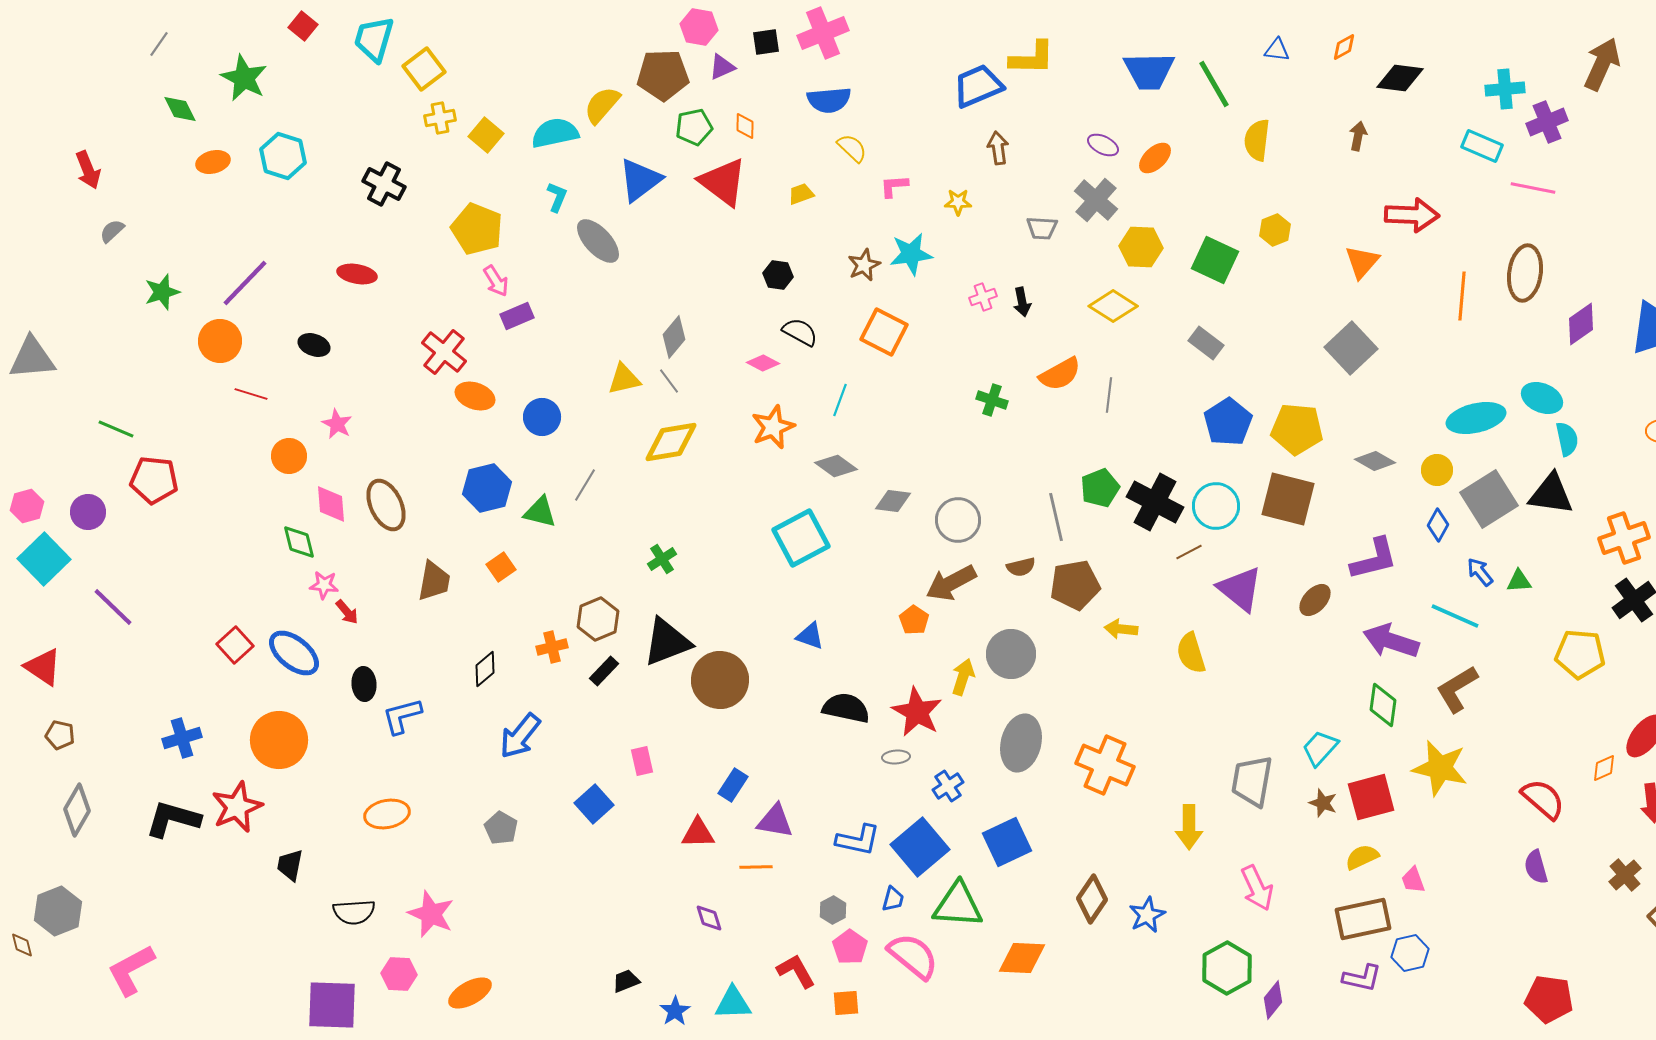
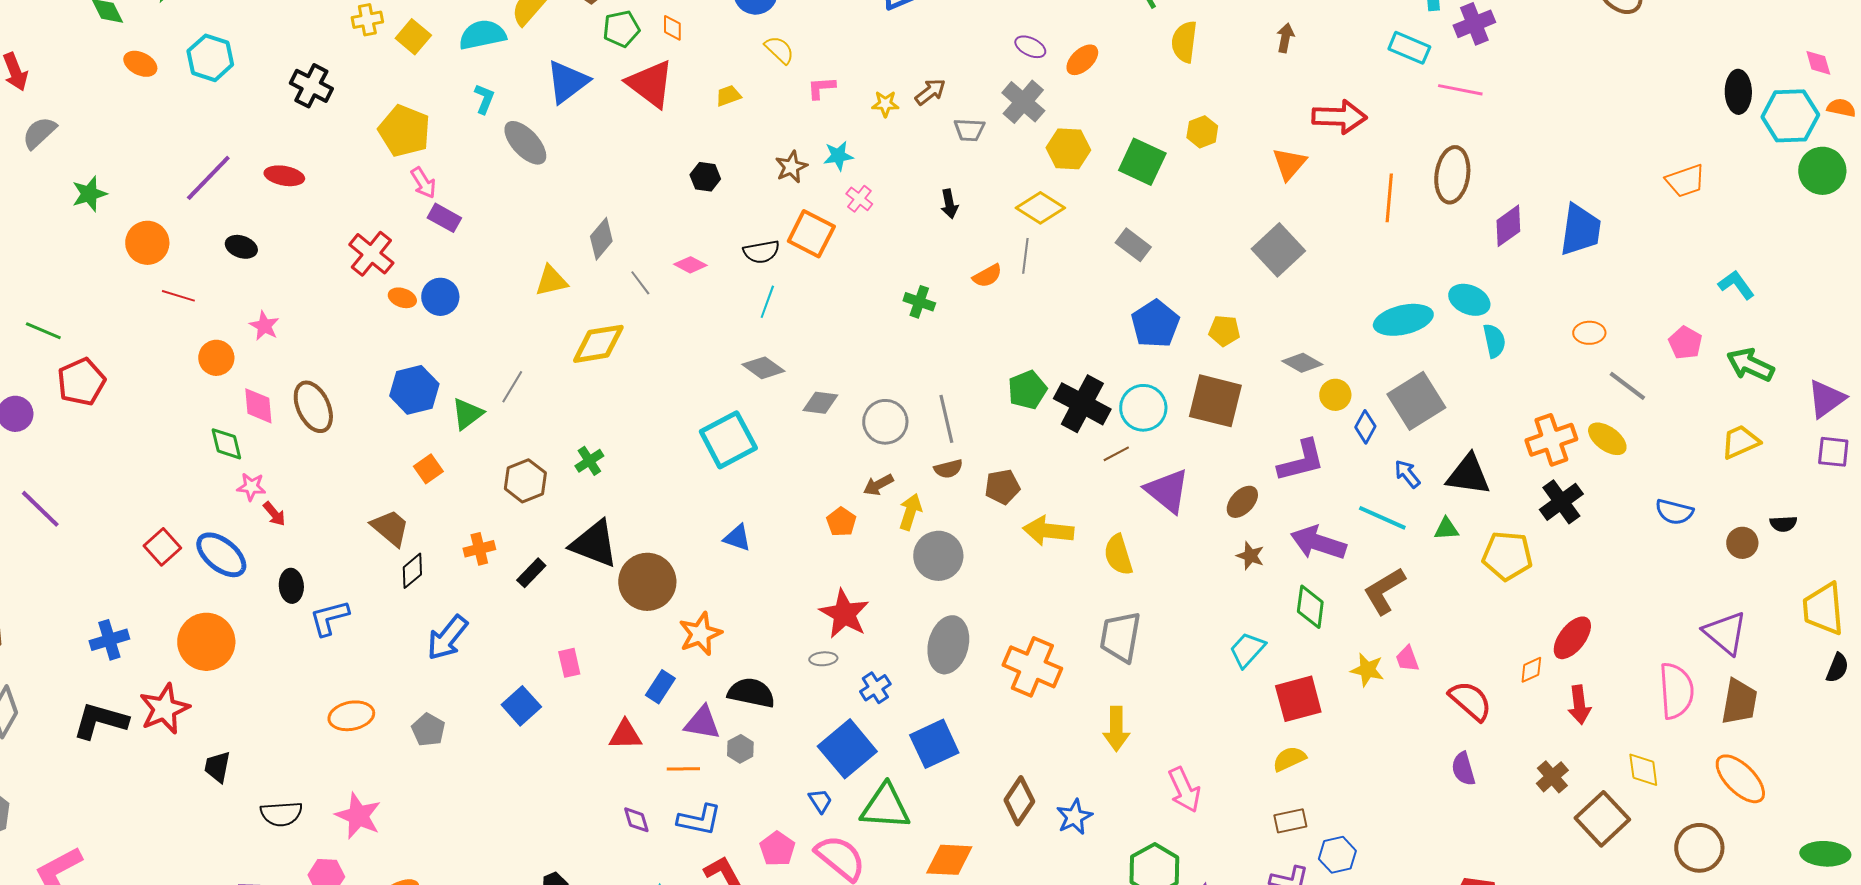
brown arrow: (998, 148) -> (930, 92), moved, turned 60
orange ellipse: (213, 162) -> (140, 64), turned 40
gray semicircle: (112, 231) -> (39, 133), size x1.4
cyan star: (911, 254) -> (838, 156), size x0.7
purple line: (245, 283) -> (208, 178), moved
pink cross: (983, 297) -> (859, 199), moved, turned -32
purple rectangle: (517, 316) -> (444, 218), turned 52
black semicircle: (800, 332) -> (761, 252), moved, turned 141
orange semicircle: (1060, 374) -> (987, 276), size x0.7
gray line: (669, 381) -> (640, 283), moved
gray line: (1109, 395) -> (1025, 256), moved
orange ellipse: (475, 396) -> (402, 298), size x0.7
blue circle: (542, 417) -> (440, 297), moved
orange star: (773, 427) -> (700, 634), moved
yellow pentagon: (1297, 429) -> (1224, 331), size x0.6
yellow circle: (1437, 470) -> (1335, 395), moved
red pentagon: (154, 480) -> (81, 382), turned -30
black triangle: (1551, 494) -> (1468, 475), moved
green triangle: (540, 512) -> (467, 414), turned -51
gray line: (1056, 517) -> (946, 419), moved
brown trapezoid: (434, 581) -> (390, 528), moved, turned -60
green triangle: (1519, 581) -> (1446, 529), moved
brown arrow: (951, 583) -> (878, 485), size x0.6
brown pentagon: (1075, 585) -> (1002, 487), size x0.7
brown hexagon: (598, 619) -> (525, 481), moved
yellow arrow: (1121, 629) -> (1048, 531), size x1.5
black triangle: (667, 642) -> (594, 544), turned 42
yellow arrow: (963, 677) -> (910, 512), moved
black semicircle: (846, 708) -> (751, 693), moved
yellow star: (1440, 768) -> (1367, 670), size x0.6
gray trapezoid: (1252, 781) -> (1120, 637), moved
brown star: (1323, 803) -> (1250, 556), moved
orange ellipse: (387, 814) -> (351, 716), moved
blue L-shape: (858, 840) -> (699, 820), moved
pink trapezoid: (1413, 880) -> (1407, 659), moved
blue trapezoid: (893, 899) -> (820, 801), turned -48
gray hexagon: (833, 910) -> (740, 749), moved
brown rectangle: (1363, 919) -> (1290, 821), size x0.6

